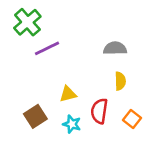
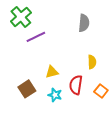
gray semicircle: (115, 48) -> (84, 23), moved, turned 96

